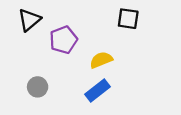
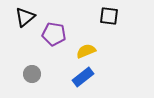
purple pentagon: (63, 40) -> (54, 34), turned 30

